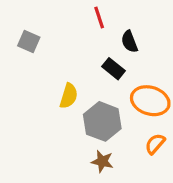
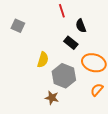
brown star: (102, 161) -> (52, 98), moved

